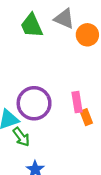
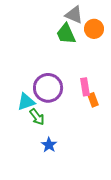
green trapezoid: (32, 26) -> (66, 34), moved

